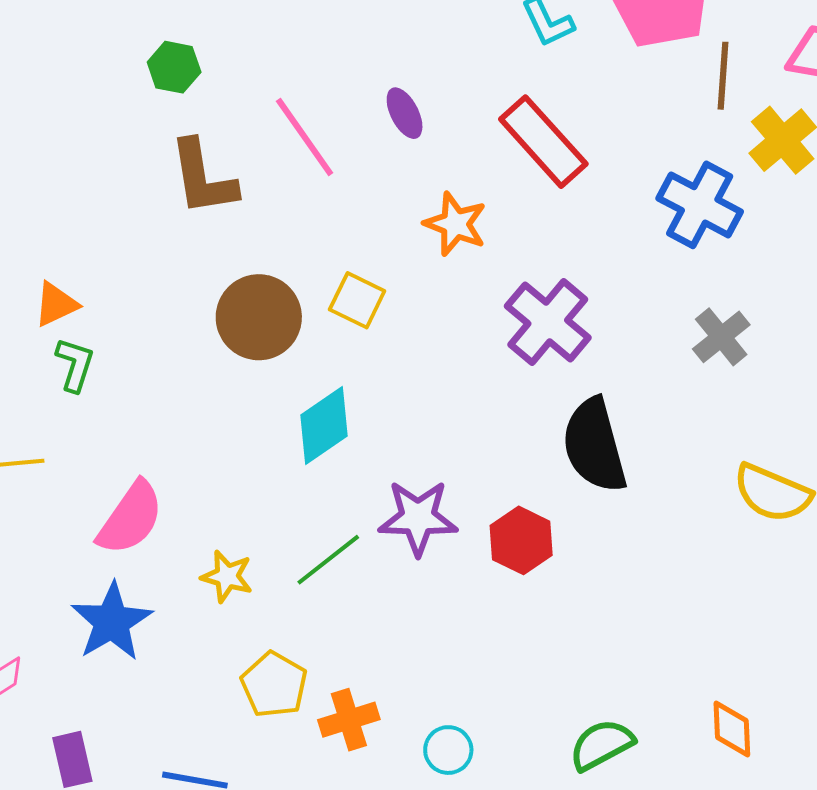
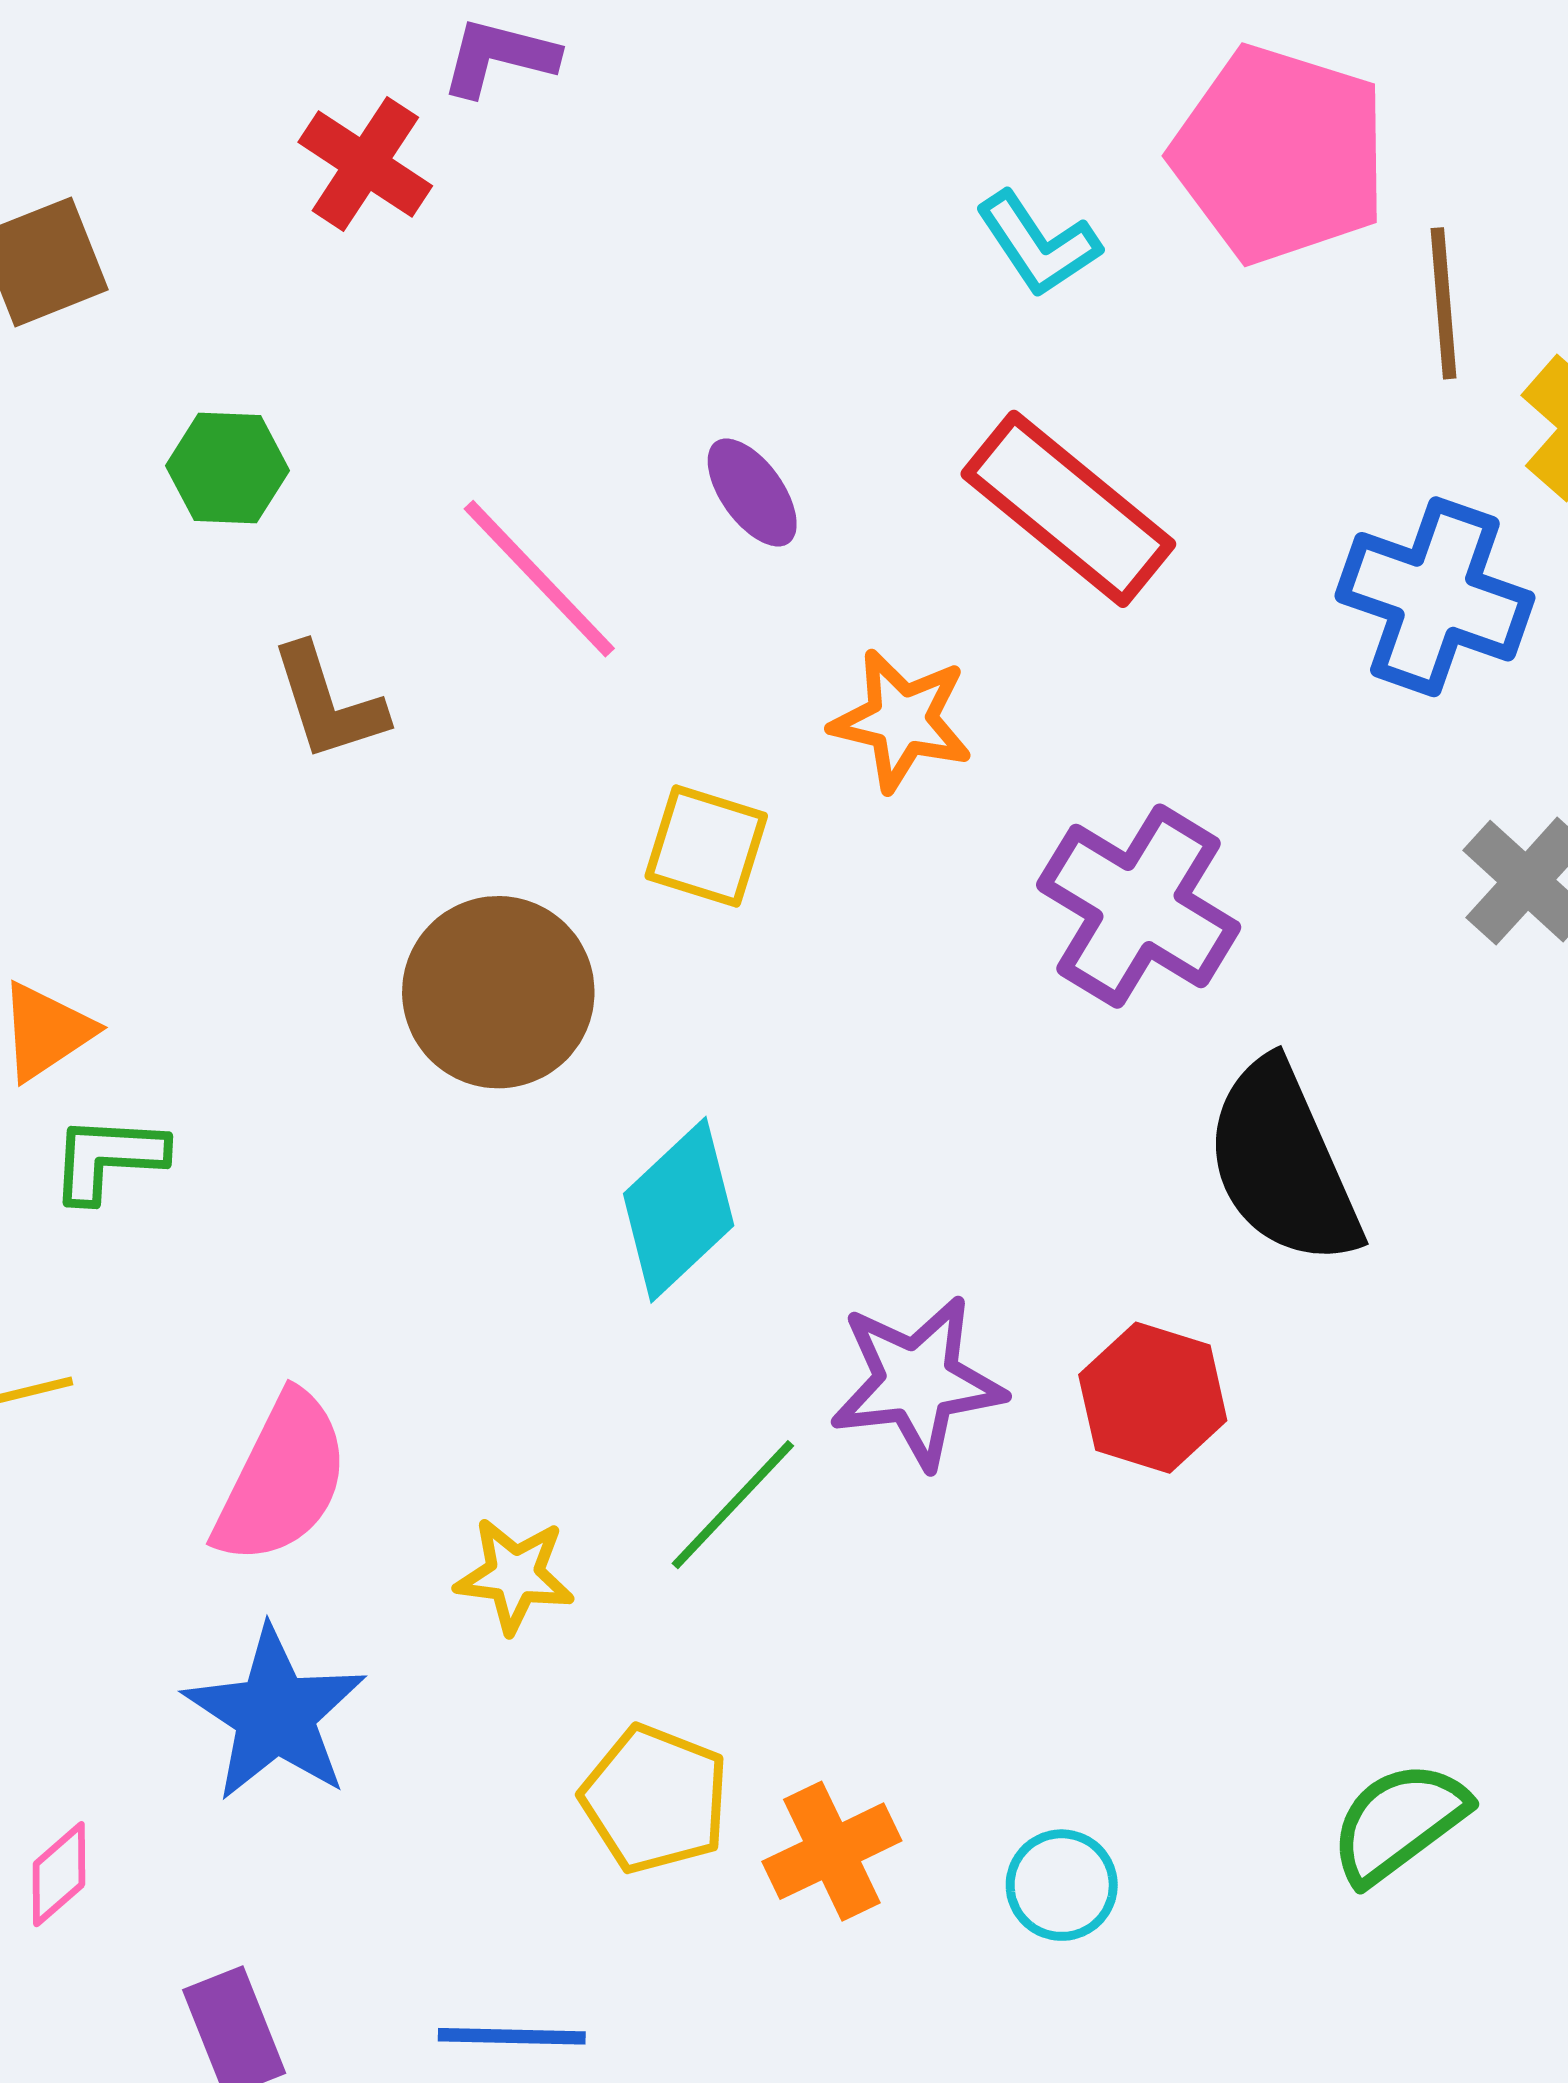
brown L-shape: (203, 178) -> (328, 703), size x0.7
yellow square: (357, 300) -> (706, 846), moved
green L-shape: (75, 365) -> (108, 1158), turned -96

